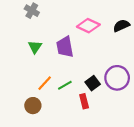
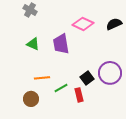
green triangle: (35, 47) -> (33, 44), turned -40
orange line: (45, 83) -> (42, 78), turned 42
green line: (65, 85) -> (61, 88), moved

